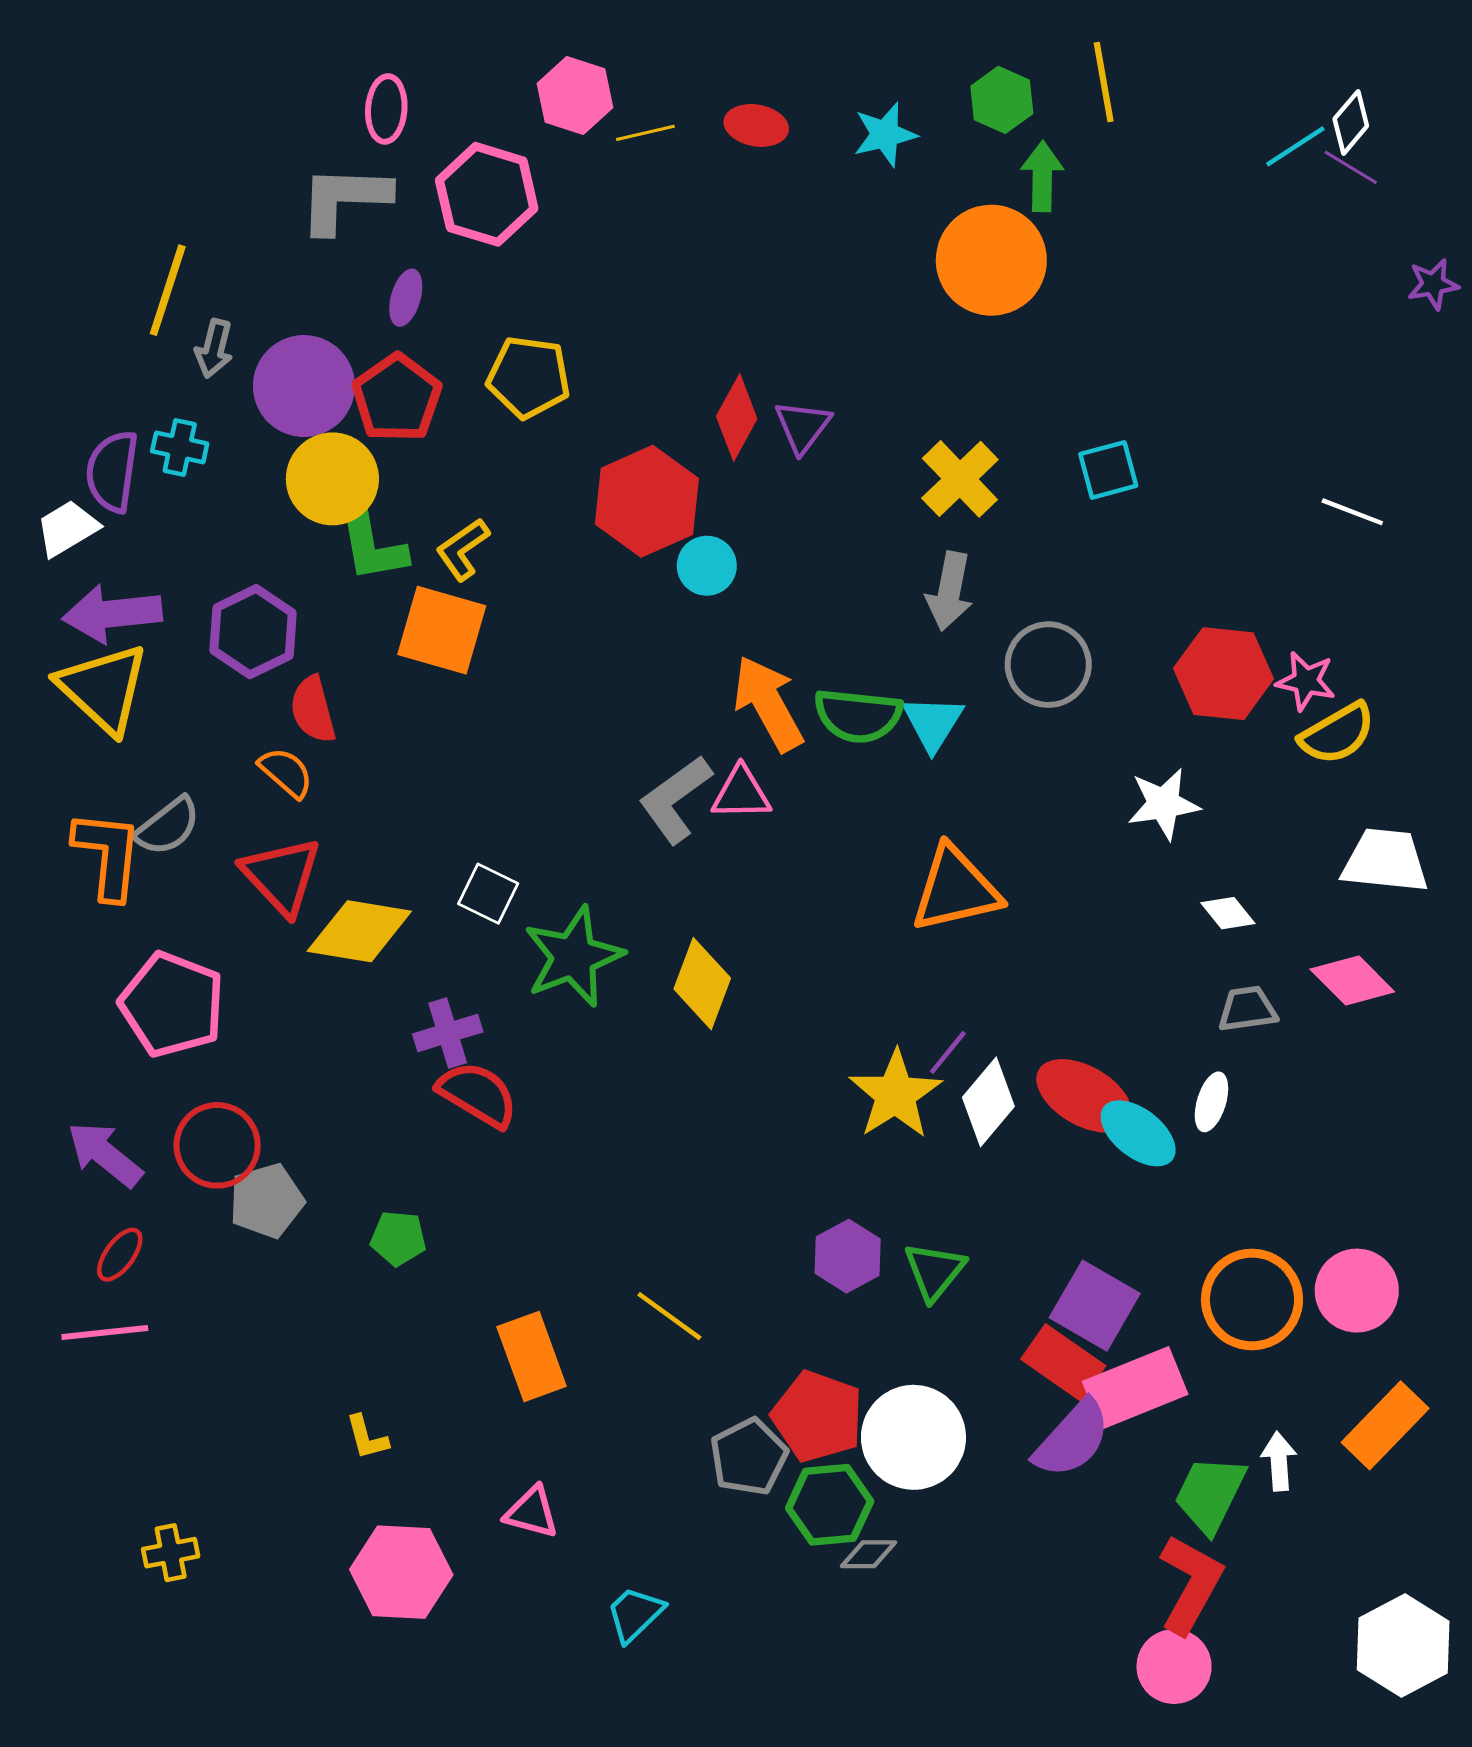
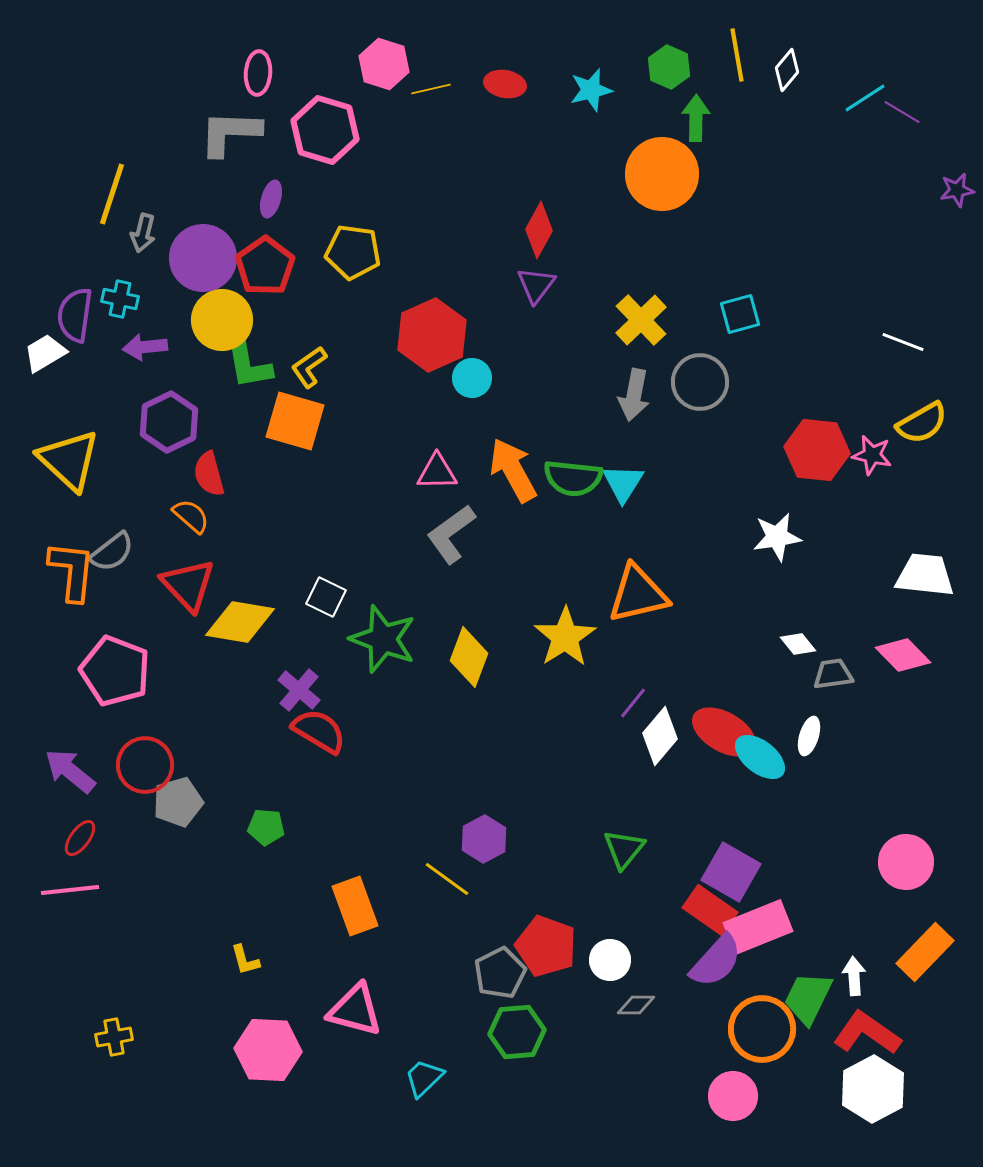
white diamond: (1351, 122) -> (787, 70), moved
red diamond: (737, 417) -> (539, 230), moved
purple arrow: (112, 614) -> (145, 347), moved, size x0.7
gray circle: (1048, 665) -> (700, 382), moved
yellow semicircle: (1337, 733) -> (922, 423), moved
pink triangle: (741, 793) -> (437, 472), moved
white diamond: (1228, 913) -> (798, 644), moved
green star: (574, 957) -> (383, 639), turned -30
purple cross: (448, 1033) -> (299, 690), turned -33
yellow star: (895, 1094) -> (565, 637), moved
purple hexagon: (848, 1256) -> (484, 839), moved
orange circle: (1252, 1300) -> (762, 1029), moved
white circle: (913, 1437) -> (610, 960), size x0.6
green hexagon: (830, 1505) -> (517, 1032), moved
pink triangle: (532, 1512) -> (355, 1010), size x1.5
gray diamond: (869, 1554) -> (636, 1005), moved
red L-shape: (1191, 1584) -> (867, 1033), moved, turned -84
white hexagon: (1403, 1646) -> (873, 1089), moved
pink circle: (1174, 1666) -> (733, 1096), moved

